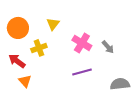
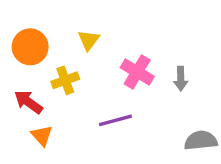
gray arrow: (108, 47) -> (181, 79), turned 40
purple line: (82, 72) -> (115, 120), moved

